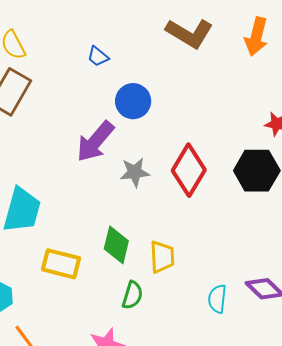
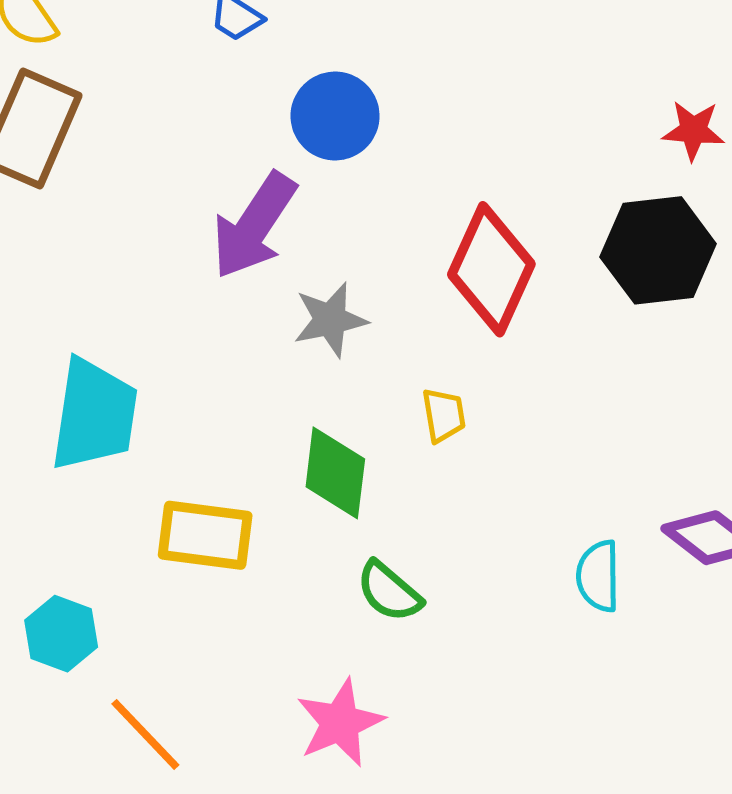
gray star: (135, 172) -> (330, 320), moved
yellow trapezoid: (162, 257) -> (444, 415), moved, size x0.7
green semicircle: (132, 295) -> (389, 592), turned 120

